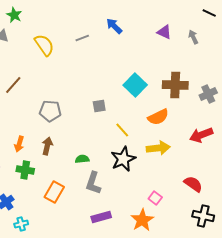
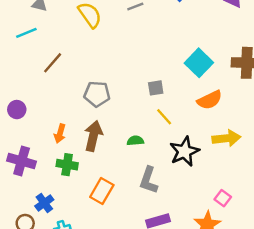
orange semicircle: (158, 117) -> (210, 100), moved
yellow line: (122, 130) -> (164, 117), moved
brown arrow: (47, 146) -> (93, 136), size x1.4
green semicircle: (82, 159) -> (135, 141), moved

